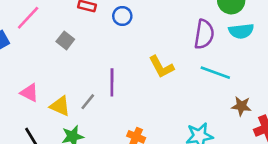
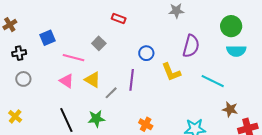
blue circle: (122, 16) -> (146, 53), moved
pink line: (28, 18) -> (73, 58), moved, turned 55
purple semicircle: (204, 34) -> (191, 46), moved
yellow triangle: (60, 106) -> (93, 80), moved

